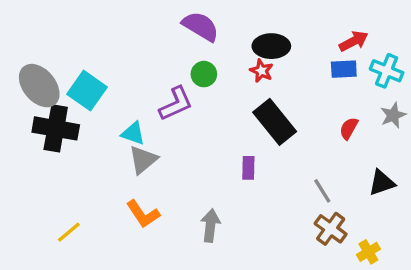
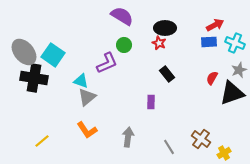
black rectangle: (275, 122) -> (167, 74), size x0.6
black triangle: (382, 183) -> (232, 93), moved, size x1.5
gray line: (322, 191) -> (169, 147), moved

